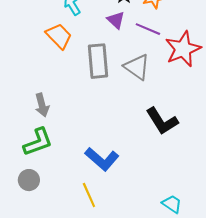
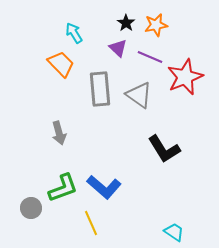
gray arrow: (42, 105) -> (59, 133), moved
green L-shape: (38, 142) -> (63, 188), moved

